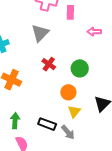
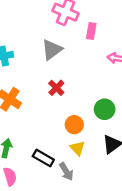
green circle: (80, 68) -> (105, 109), moved
yellow triangle: (74, 111) -> (78, 148), turned -32

